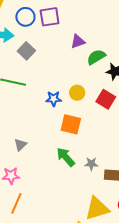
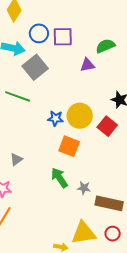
gray square: (26, 51) -> (35, 67), size x1.4
green semicircle: (96, 57) -> (105, 46), moved
yellow circle: (77, 93) -> (80, 116), size x1.6

